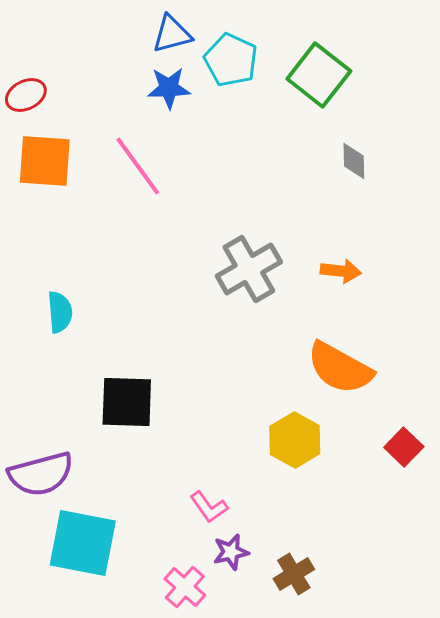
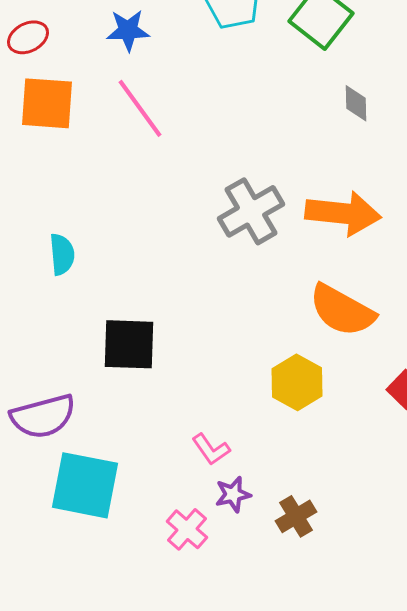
blue star: (169, 88) -> (128, 30), moved
orange arrow: (341, 271) -> (343, 213), size x1.8

